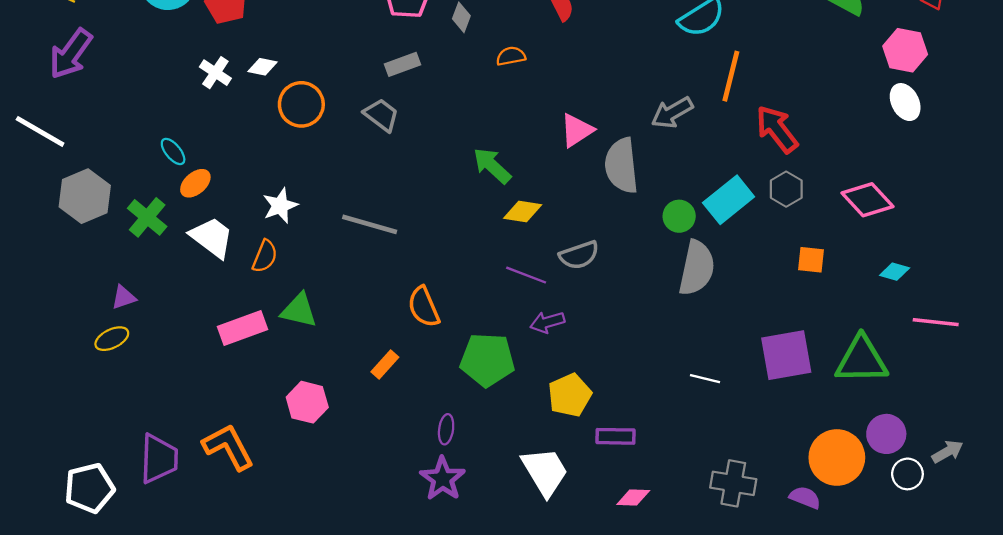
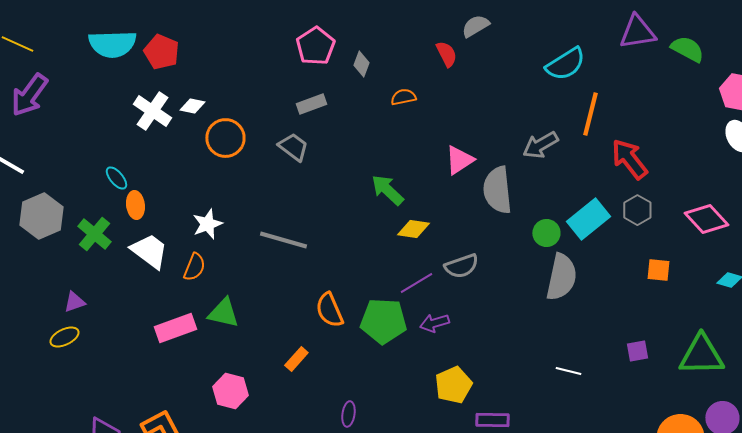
white cross: (215, 73) -> (152, 111), size x1.4
orange ellipse: (195, 183) -> (135, 205), turned -56
purple line: (526, 275) -> (416, 283), turned -52
purple square: (786, 355) -> (637, 351), size x0.5
green pentagon: (487, 360) -> (383, 321), moved

